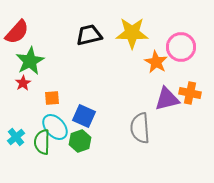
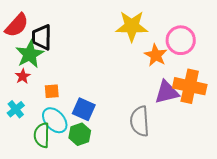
black trapezoid: (89, 35) -> (42, 37), moved, turned -76
orange cross: (190, 93) -> (190, 86), size x1.5
cyan cross: (16, 137) -> (16, 109), moved

